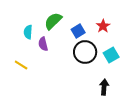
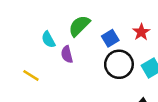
cyan semicircle: (28, 32) -> (48, 39), turned -32
yellow line: (21, 65) -> (31, 75), moved

